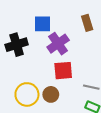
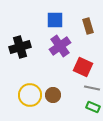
blue square: (42, 24) -> (55, 20), moved
red square: (63, 71) -> (83, 67), moved, turned 30

